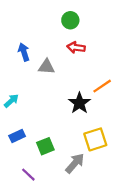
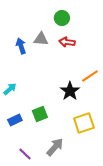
gray triangle: (47, 67) -> (41, 39), moved
green square: (45, 146) -> (40, 114), moved
gray arrow: (75, 163) -> (55, 147), moved

